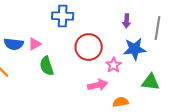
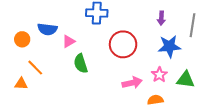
blue semicircle: (14, 44) -> (47, 29), moved
pink star: (114, 65) -> (159, 75), moved

